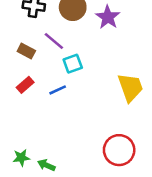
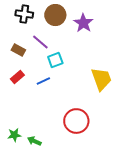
red circle: (119, 150) -> (76, 121), moved

